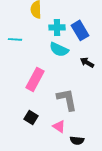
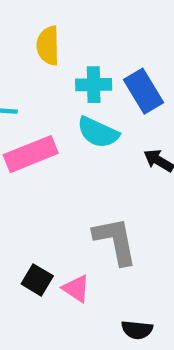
pink rectangle: (35, 79) -> (31, 154), moved, turned 40
pink triangle: (59, 126) -> (76, 289), moved

